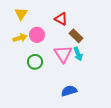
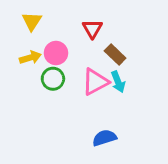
red triangle: (61, 19) -> (92, 29), turned 32
pink triangle: (63, 54) -> (95, 82), turned 36
green circle: (35, 62) -> (53, 79), moved

